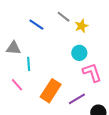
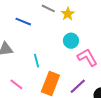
cyan line: (29, 64) -> (37, 61), moved

